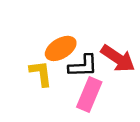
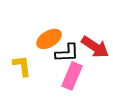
yellow L-shape: (41, 73) -> (22, 66), moved

